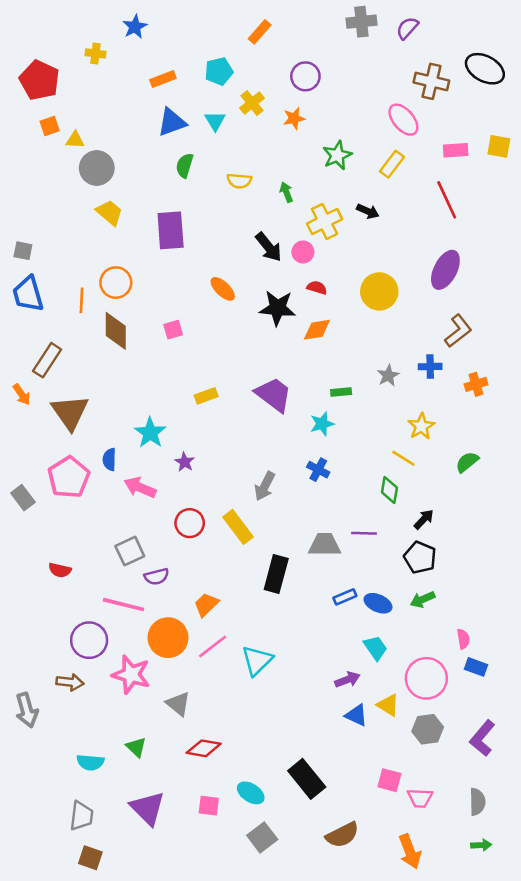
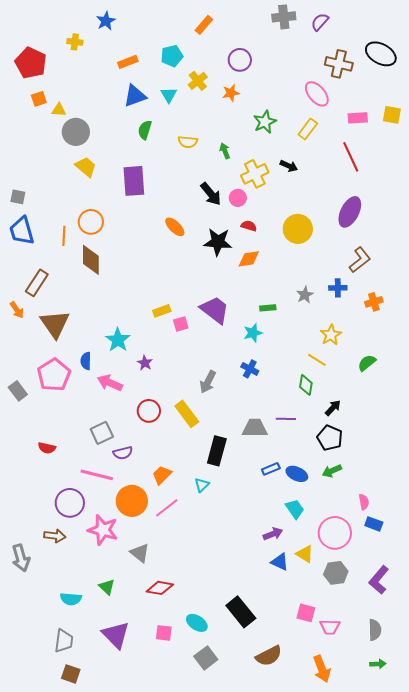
pink square: (173, 330) -> (181, 324), moved
cyan triangle: (257, 661) -> (202, 485), moved, size x0.6

